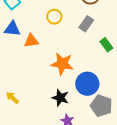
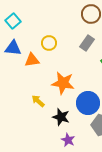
yellow circle: (54, 17) -> (49, 43), moved
yellow arrow: (12, 98) -> (38, 101), moved

